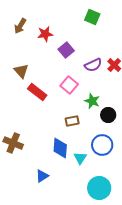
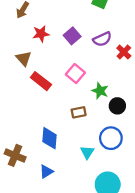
red star: (45, 34) -> (41, 34), moved
purple semicircle: (93, 65) -> (102, 39), moved
brown cross: (13, 143) -> (15, 155), moved
blue diamond: (60, 148) -> (50, 138), moved

